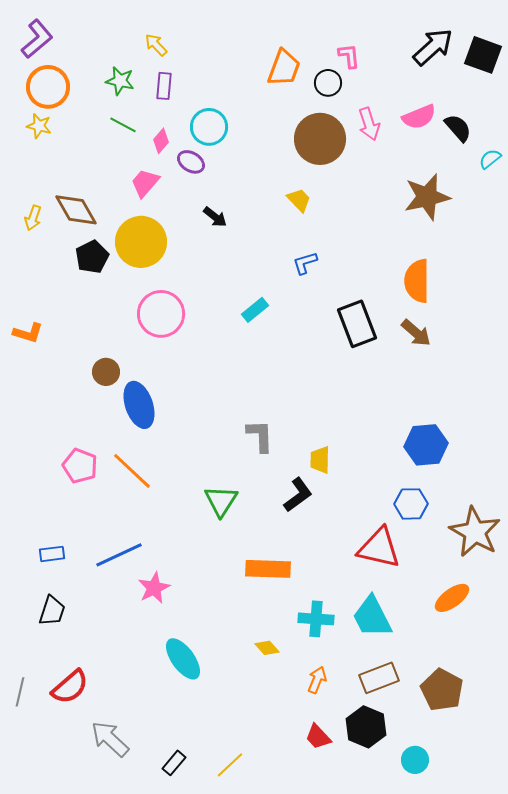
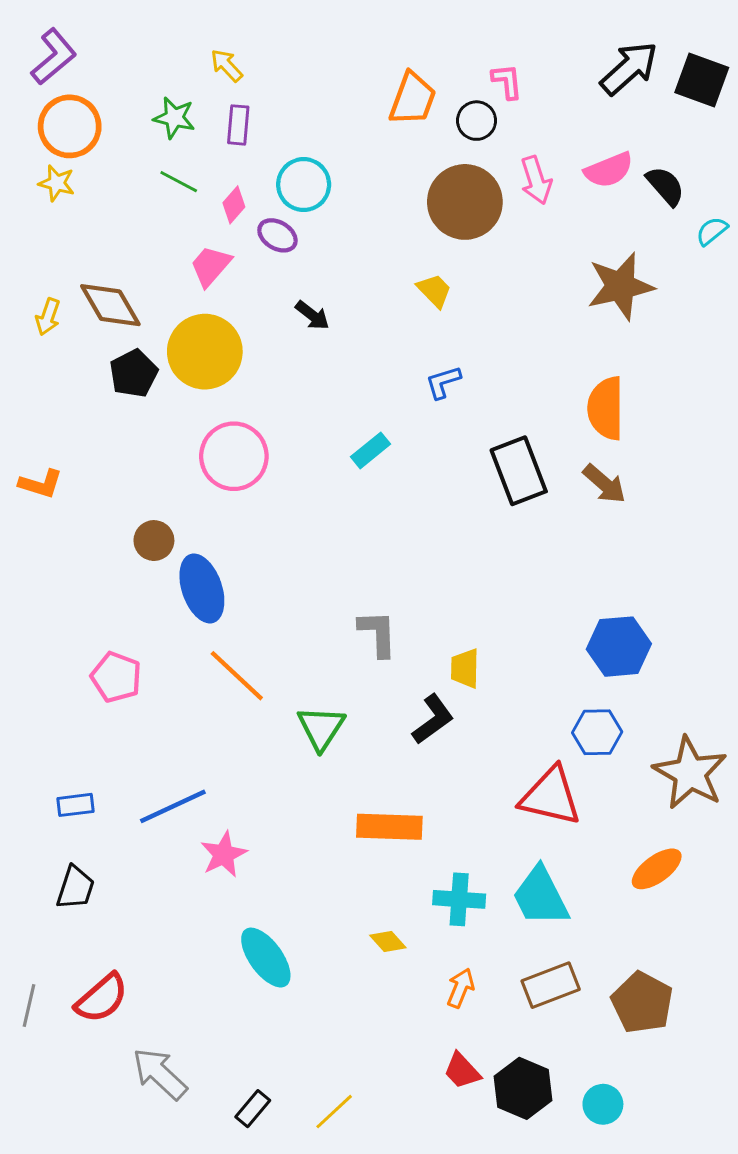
orange line: (132, 471) -> (237, 676), moved
black hexagon: (366, 727) -> (523, 1088), moved

